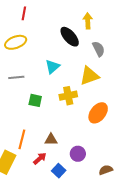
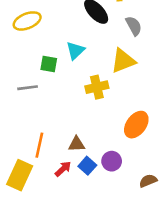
gray line: (16, 77) -> (28, 88), moved
green square: (35, 100) -> (49, 64), moved
orange ellipse: (98, 113) -> (136, 125), moved
blue square: (59, 171) -> (87, 166), moved

